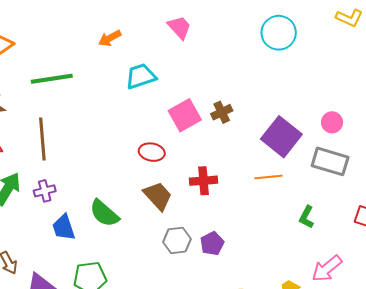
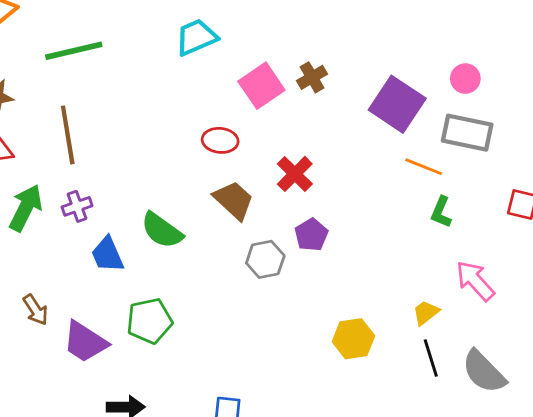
orange line: (268, 177) -> (424, 167), moved, turned 32
red cross: (203, 181) -> (295, 174), turned -36
purple pentagon: (212, 244) -> (311, 235), moved
pink arrow: (327, 269) -> (475, 281), turned 92

